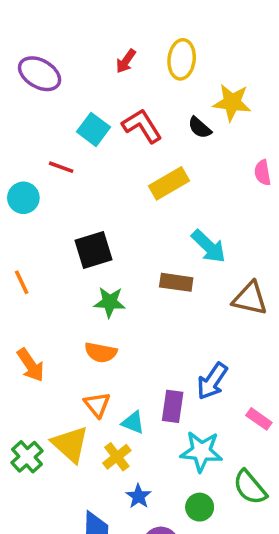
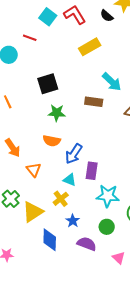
blue arrow: (212, 381) -> (74, 154), moved
orange triangle: (97, 405) -> (34, 170), moved
yellow triangle: (70, 444) -> (33, 212), moved, turned 45

